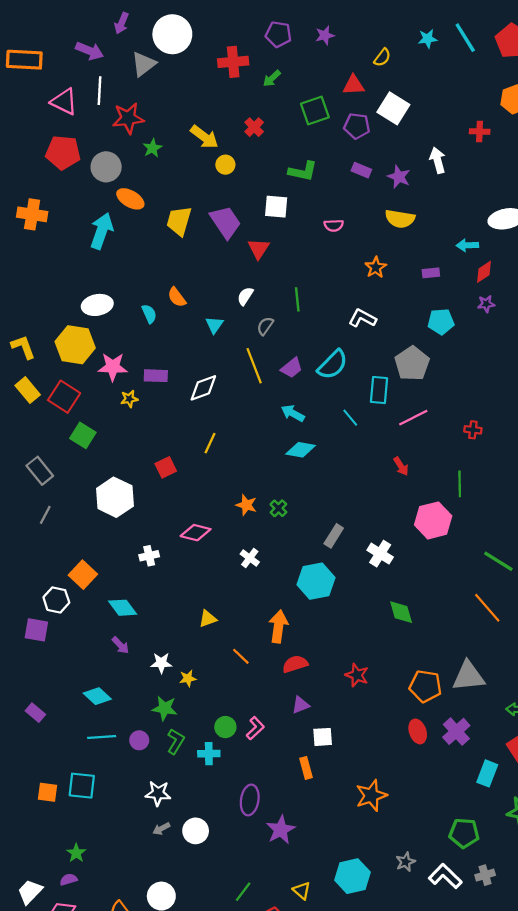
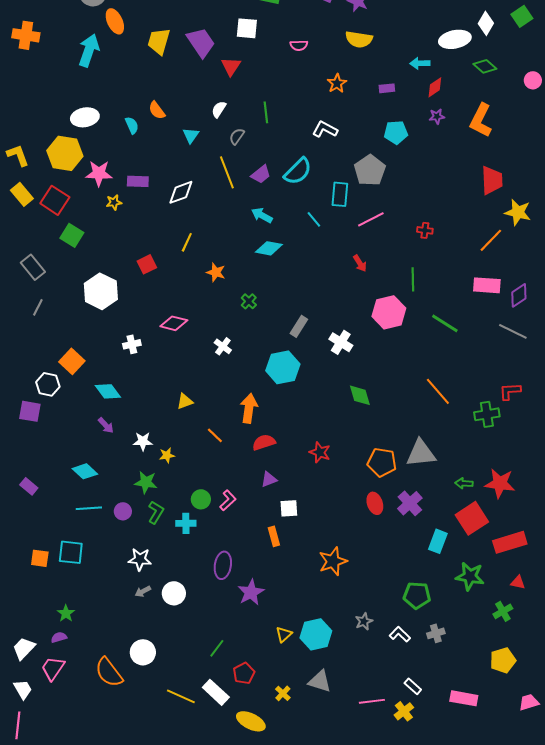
orange ellipse: (130, 199) -> (115, 21), turned 35
orange star: (246, 505) -> (216, 272), moved
green line: (498, 561) -> (445, 323), moved
white L-shape: (445, 876) -> (400, 634), size x0.7
yellow triangle: (302, 891) -> (284, 634), moved, turned 36

